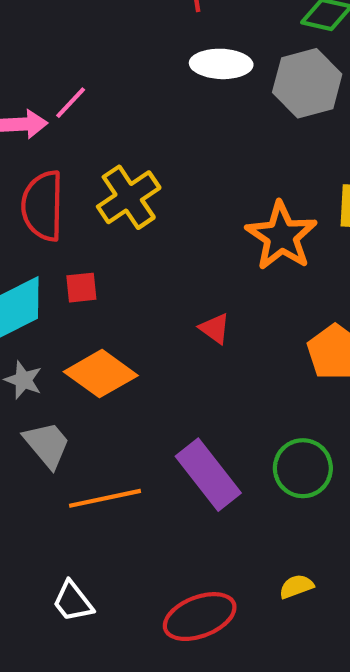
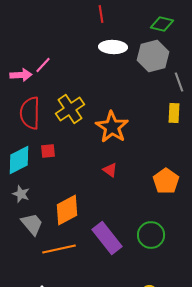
orange star: (281, 236) -> (112, 127), moved
orange diamond: (101, 374) -> (67, 210), moved, turned -64

